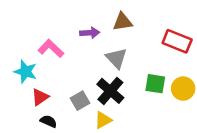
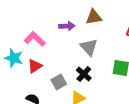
black cross: (110, 91) -> (84, 74), size x0.7
red triangle: (40, 97) -> (35, 66), moved

